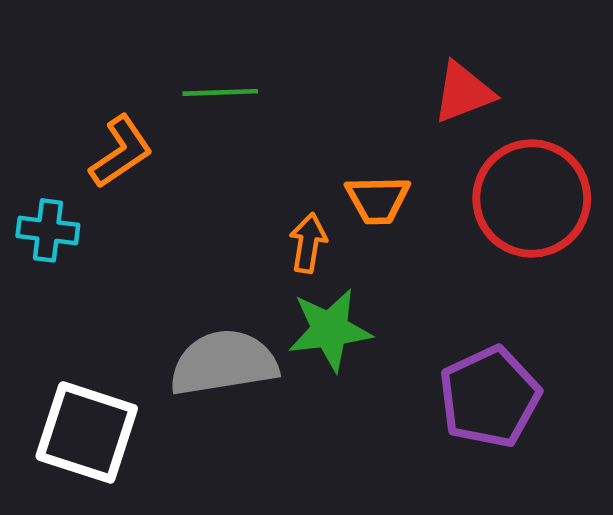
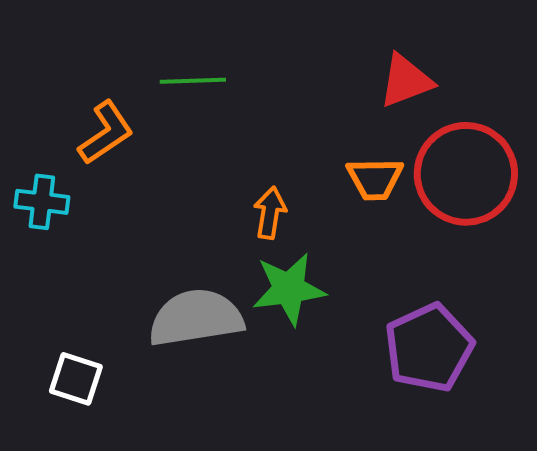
orange trapezoid: (378, 200) -> (375, 179), moved
white square: (87, 432) -> (76, 379), size x0.6

